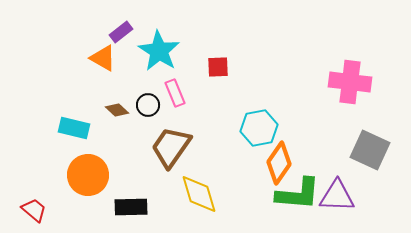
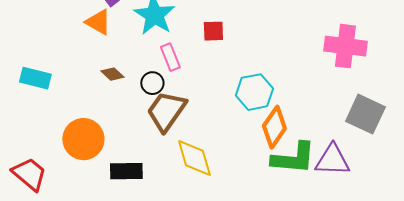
black circle: (148, 105) -> (152, 83), moved
cyan rectangle: (74, 128) -> (35, 78), moved
red trapezoid: (34, 210) -> (29, 174), size x1.4

